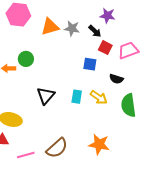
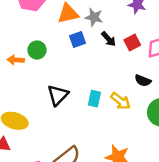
black arrow: (95, 31) -> (109, 39), moved
red square: (105, 48) -> (132, 42), turned 32
blue square: (90, 64) -> (77, 40), moved, turned -32

